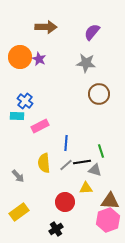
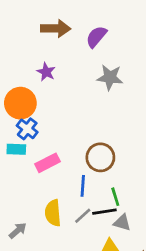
purple semicircle: (92, 32) -> (96, 37), moved
orange circle: (20, 57) -> (20, 103), moved
brown circle: (99, 94) -> (100, 157), moved
green line: (101, 151) -> (115, 197), moved
gray arrow: (18, 176) -> (18, 231), turned -88

